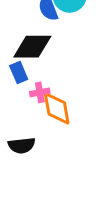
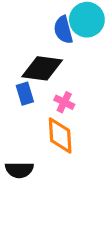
pink cross: (40, 92) -> (64, 102), moved, turned 30

